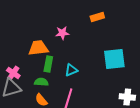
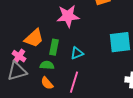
pink star: (62, 33) -> (68, 16), size x1.6
orange trapezoid: (38, 48) -> (34, 38), moved, turned 145

